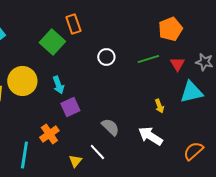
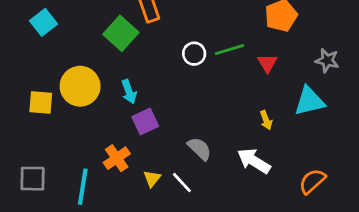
green line: (148, 59) -> (229, 50), moved
red triangle: (177, 64) -> (267, 63), moved
yellow triangle: (75, 161) -> (152, 179), moved

